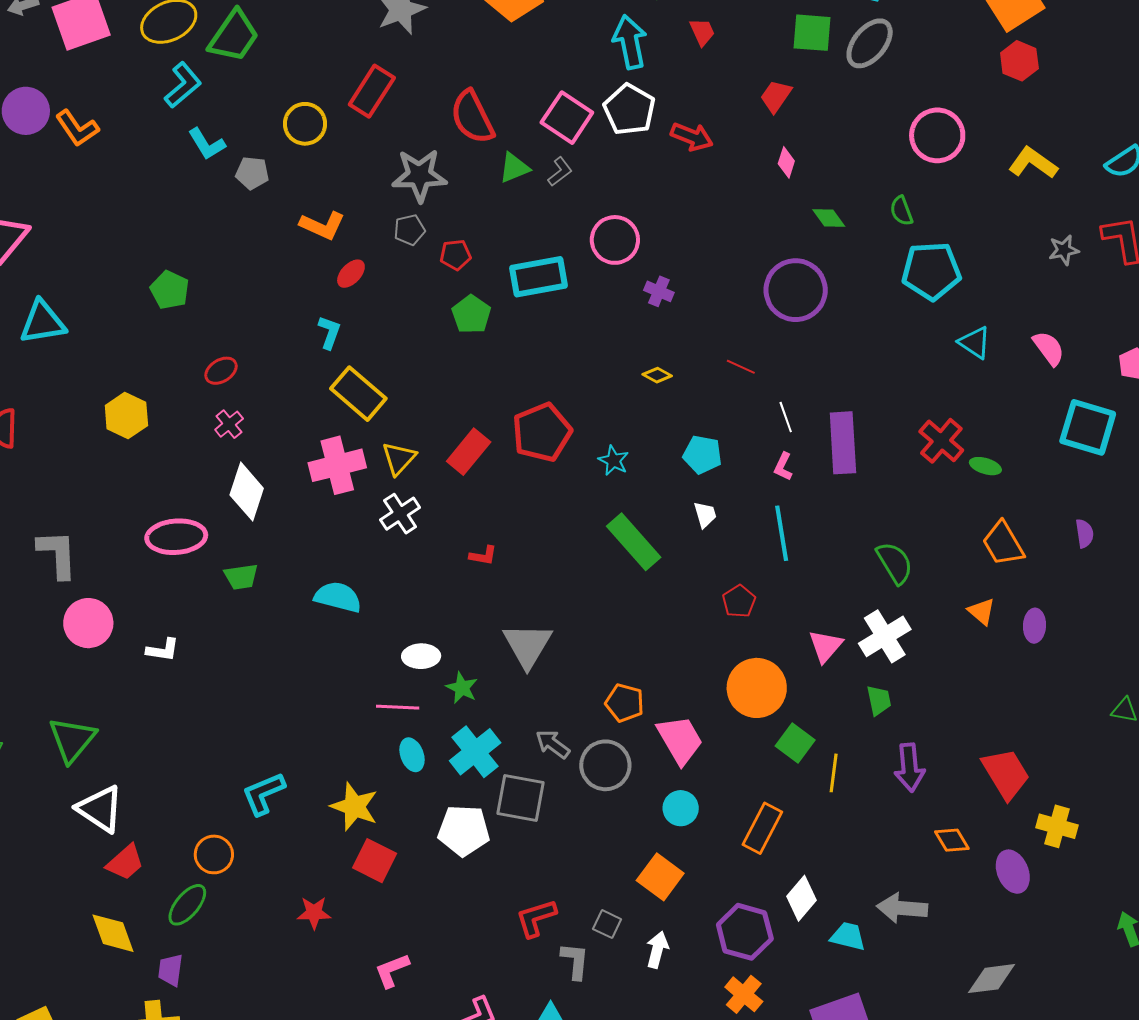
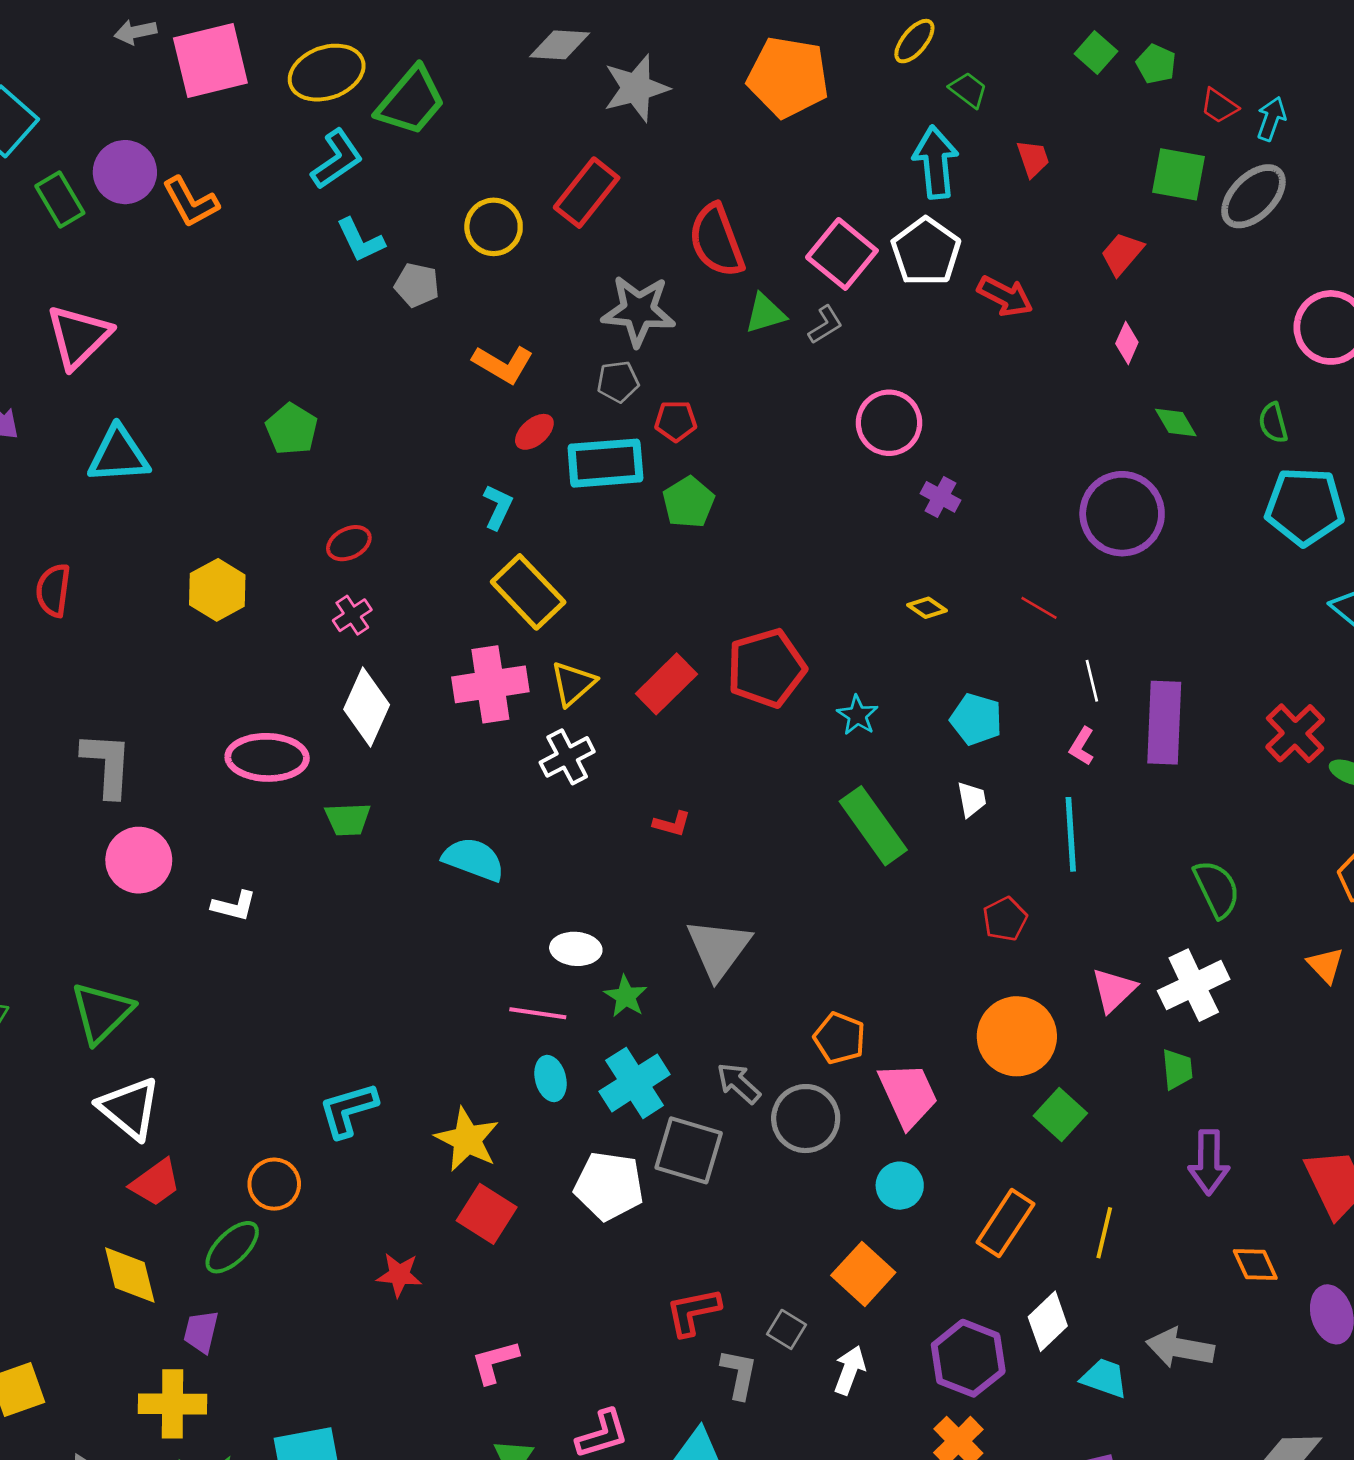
cyan rectangle: (539, 277) -> (605, 463), moved
yellow line: (834, 773) -> (1104, 1233), moved

